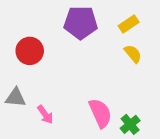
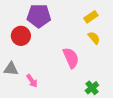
purple pentagon: (81, 23) -> (39, 16), moved
pink semicircle: (100, 113) -> (71, 58), moved

